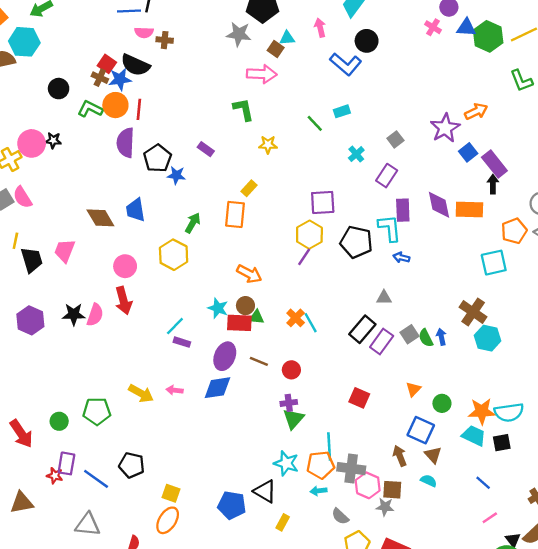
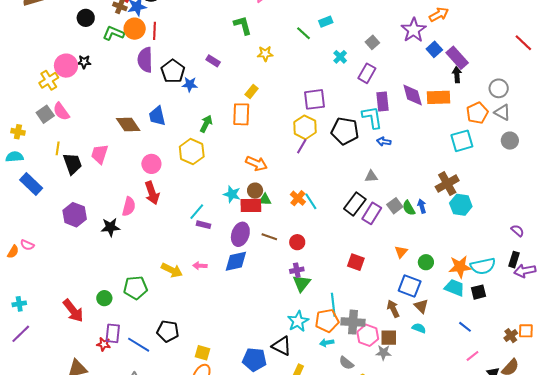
brown cross: (473, 312) -> (447, 184), turned 30
black star: (74, 314) -> (110, 227), moved
cyan star: (286, 463) -> (298, 321), turned 30

